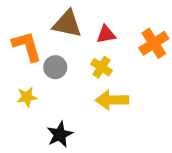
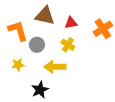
yellow arrow: (112, 100) -> (55, 67), moved

